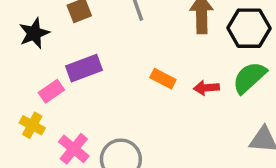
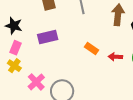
black star: (34, 33) -> (14, 26), moved, turned 30
pink rectangle: (51, 91) -> (16, 48), moved, turned -40

